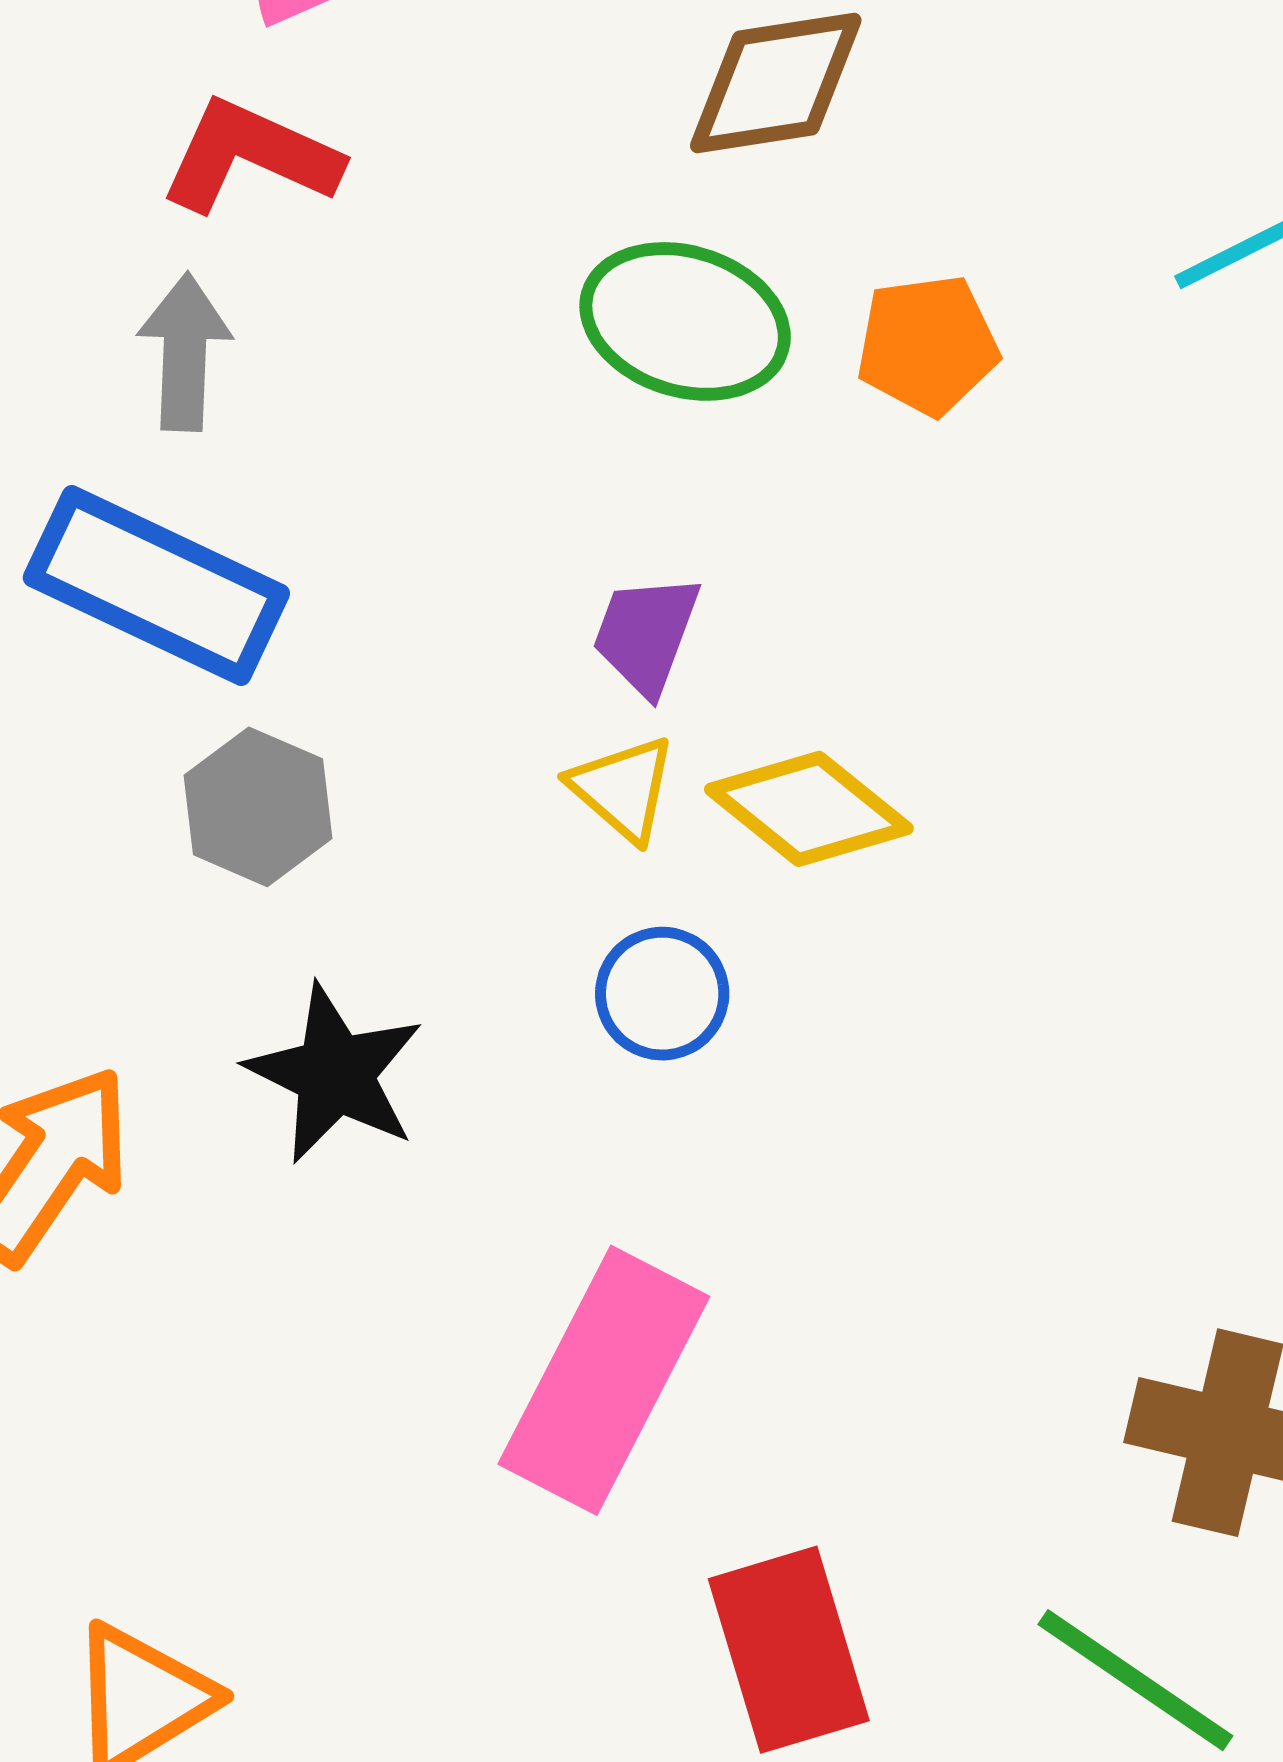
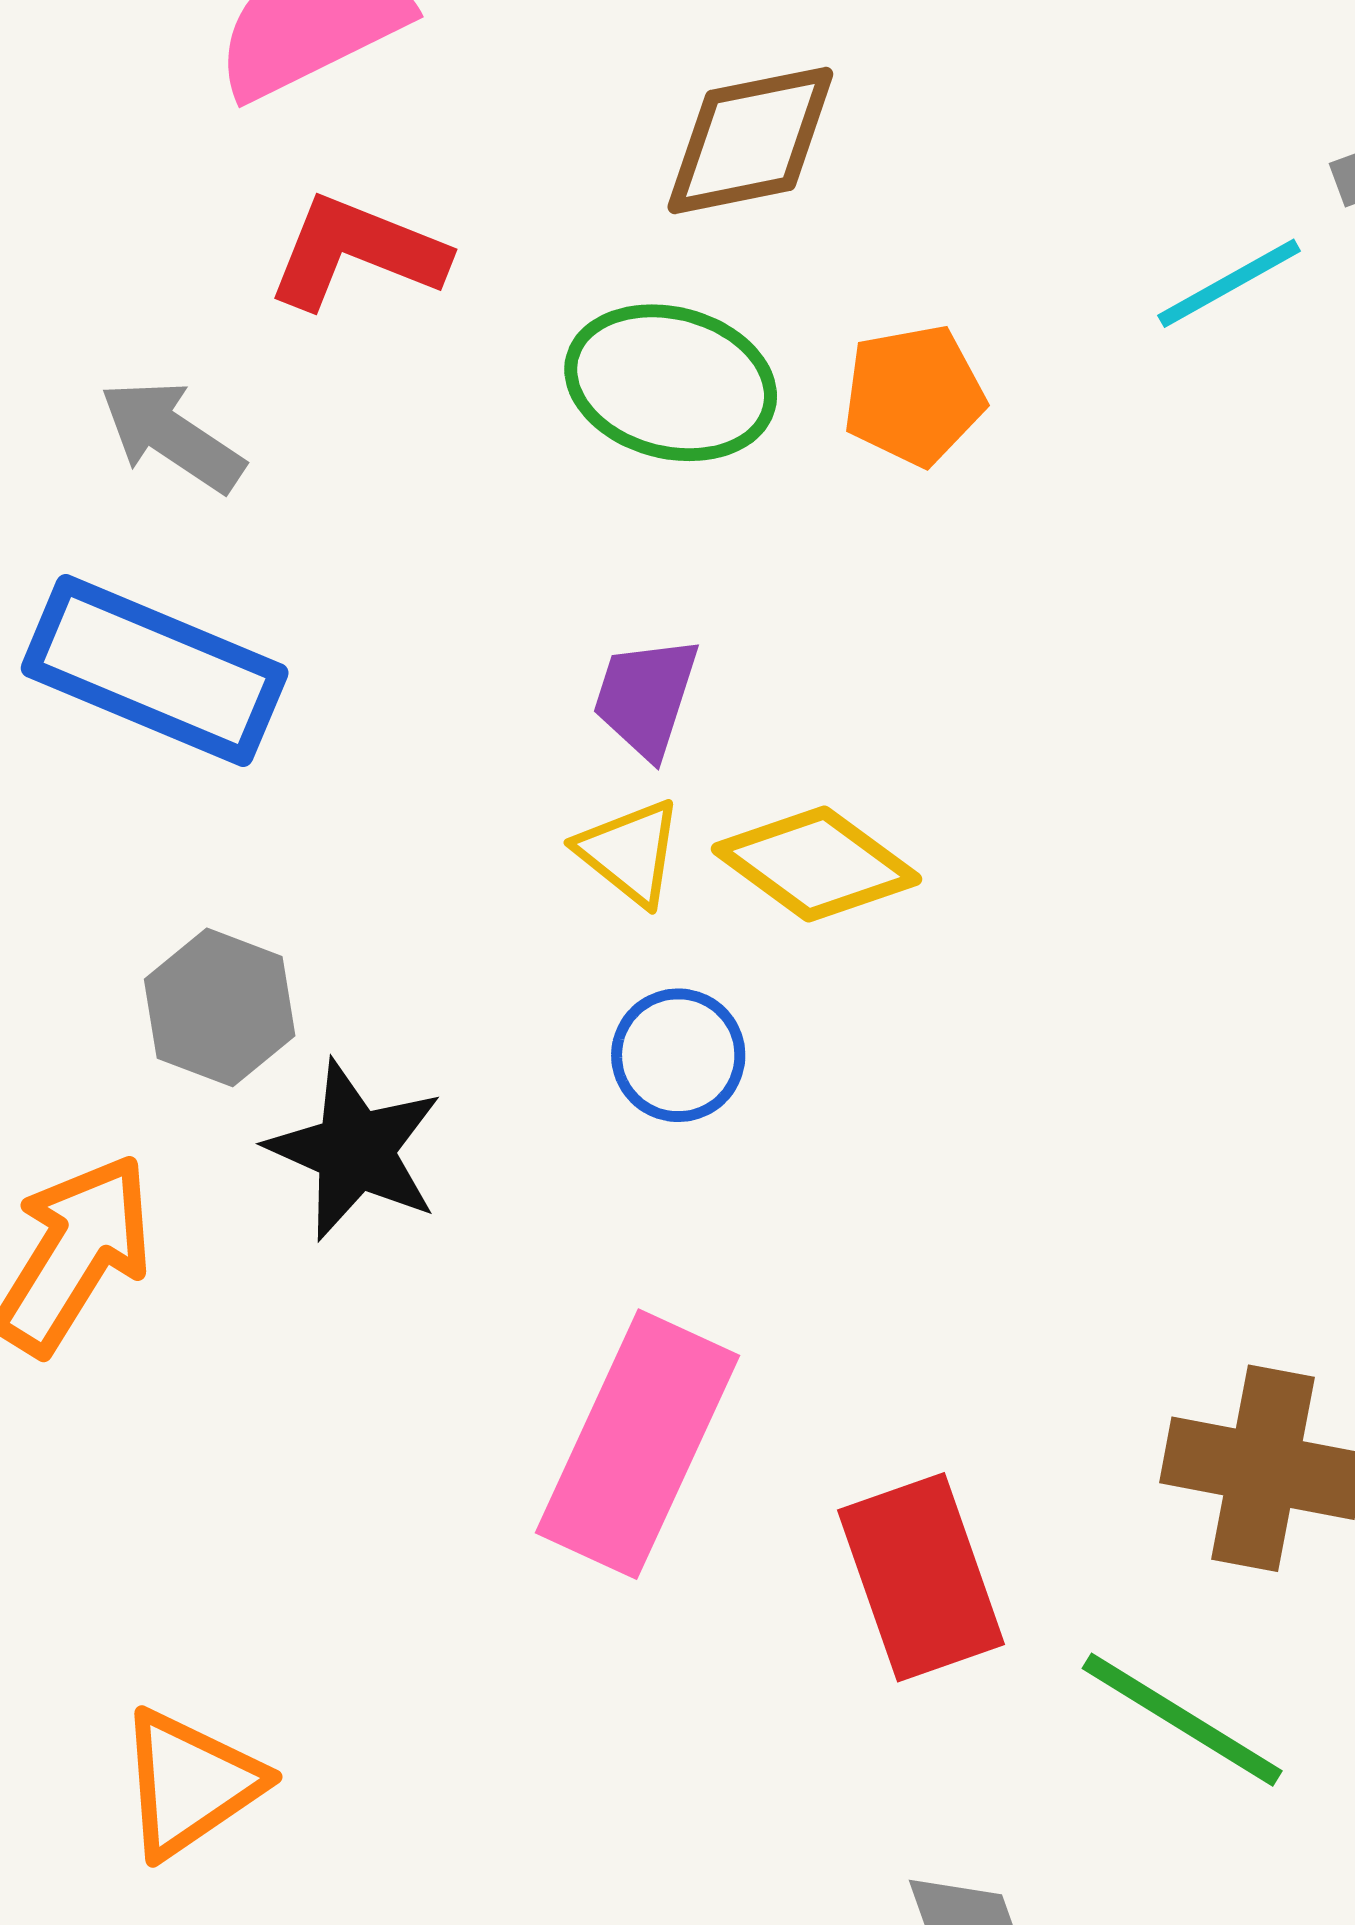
red L-shape: (250, 156) -> (357, 252), moved
gray arrow: (185, 352) -> (172, 436), turned -56
gray hexagon: (258, 807) -> (220, 1007), moved
red rectangle: (789, 1650) -> (921, 1577), moved

